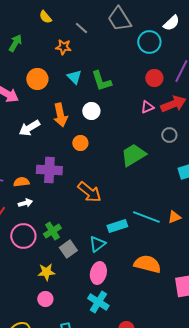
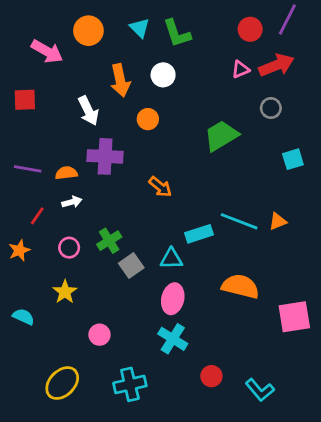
white arrow: (29, 128) -> (88, 111), moved, turned -85
orange arrow: (89, 192) -> (160, 187), size x0.7
pink circle: (23, 236) -> (69, 248), size x0.6
cyan triangle: (97, 244) -> (171, 259), turned 36
yellow star: (46, 272) -> (65, 292), moved, turned -30

